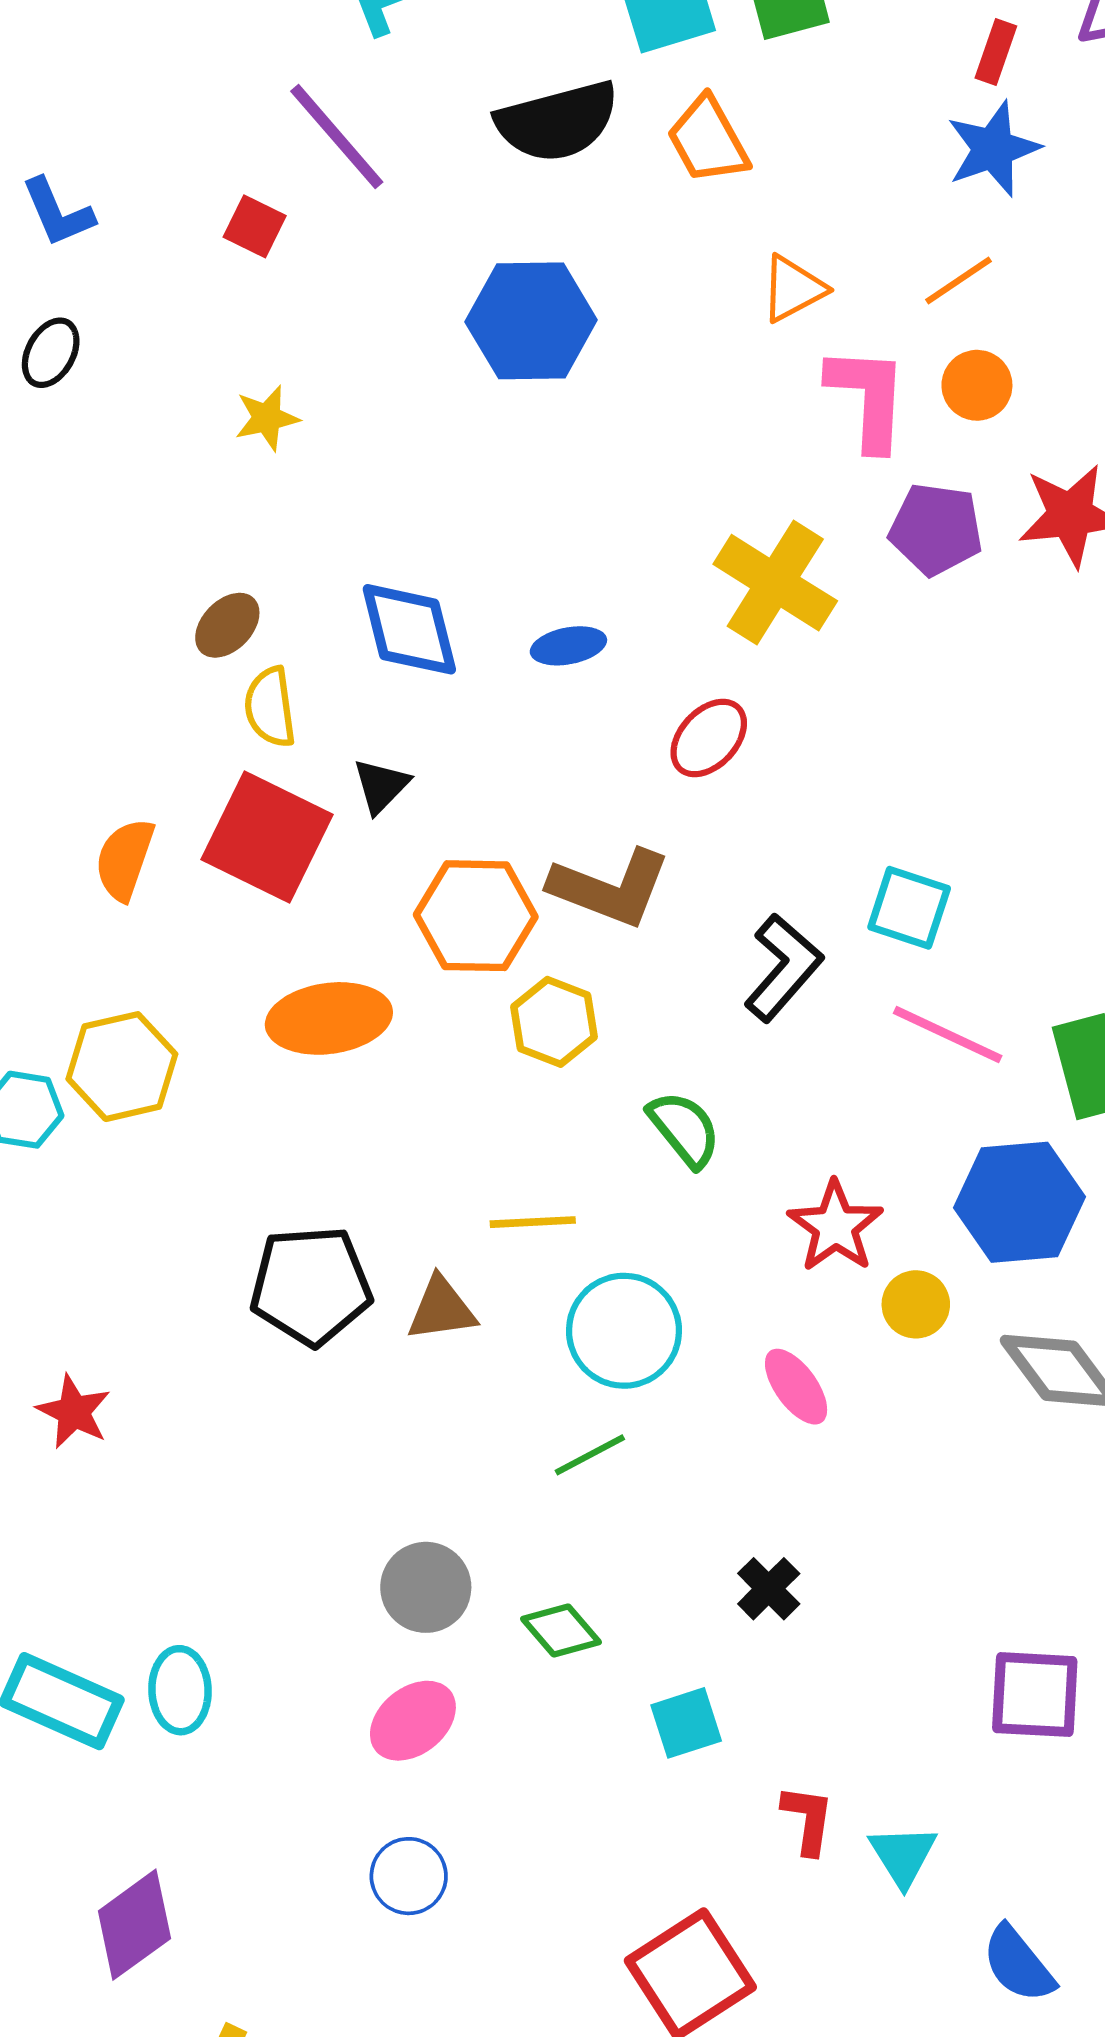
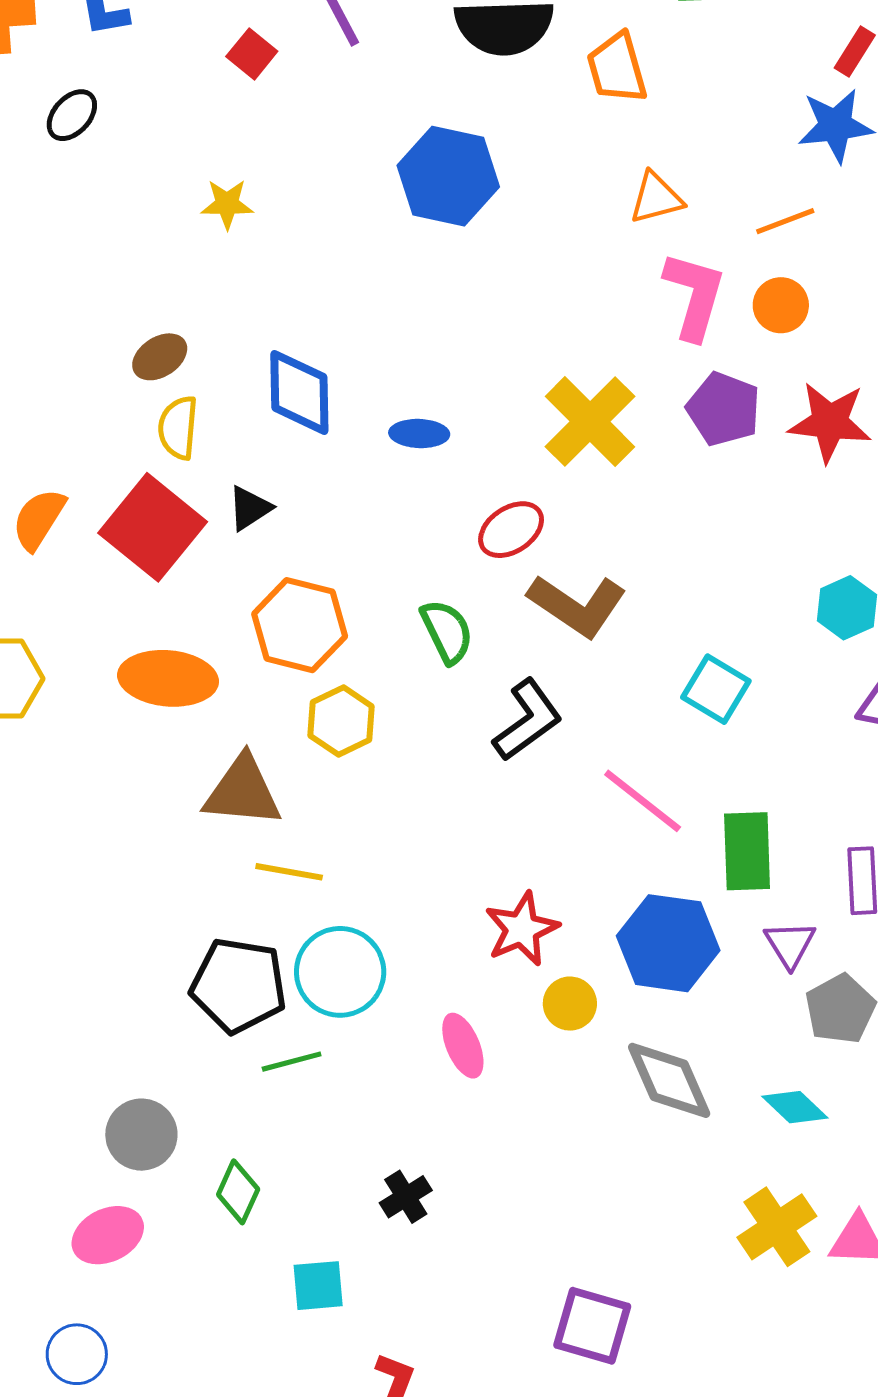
brown L-shape: (610, 888) -> (577, 605), moved
cyan square: (909, 908) -> (716, 689), moved
green semicircle: (684, 1129) -> (447, 631), moved
black pentagon: (311, 1286) -> (239, 985), moved
brown triangle: (441, 1309) -> (243, 791), moved, size x1.4
green diamond: (561, 1630) -> (238, 1192), turned 52

